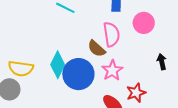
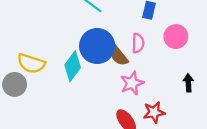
pink semicircle: (111, 34) -> (138, 43), size x0.7
blue circle: (78, 74) -> (97, 46), moved

